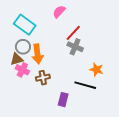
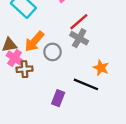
gray circle: (23, 47) -> (53, 52), moved
orange arrow: (37, 54) -> (34, 41), turned 42
brown cross: (43, 78) -> (24, 69), moved

